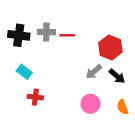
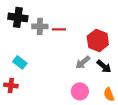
black cross: (19, 35) -> (18, 17), moved
red cross: (35, 97) -> (11, 85), moved

